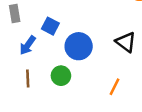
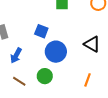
blue square: (50, 26) -> (41, 31), moved
brown line: (28, 78) -> (19, 81), turned -48

